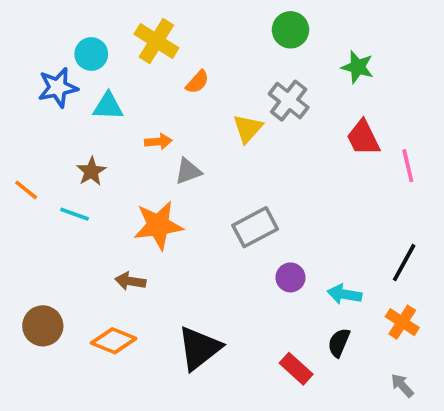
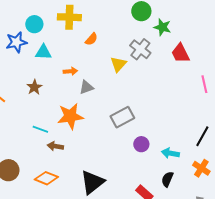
yellow cross: (156, 41) -> (69, 17), turned -30
green star: (358, 67) -> (162, 27), moved
red trapezoid: (363, 138) -> (180, 53), moved
cyan line: (74, 214) -> (40, 129), moved

